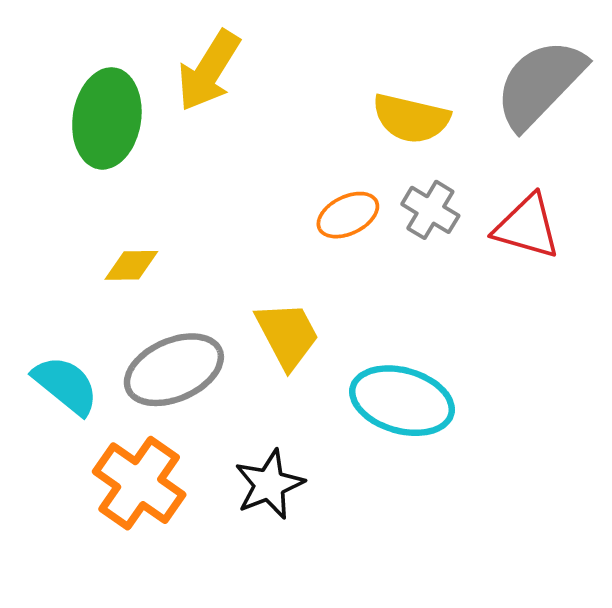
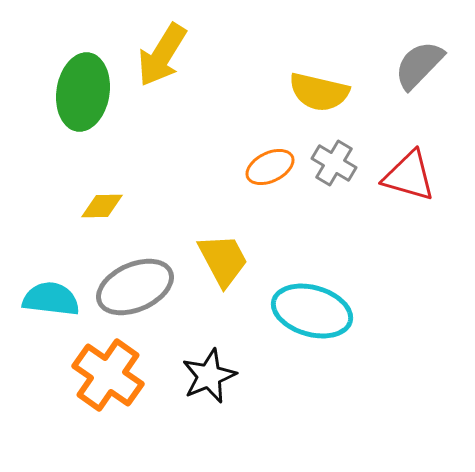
gray semicircle: (540, 84) -> (419, 65), size x0.7
cyan semicircle: (66, 385) -> (51, 299), turned -32

